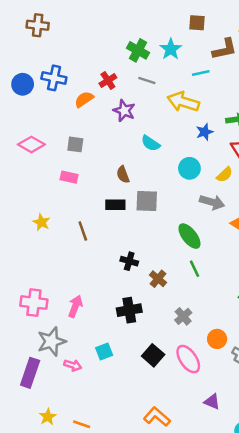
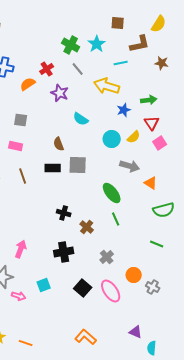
gray line: (147, 80) -> (78, 69), turned 32
yellow semicircle: (225, 175) -> (134, 137), moved
brown line: (83, 231) -> (23, 176), moved
purple triangle: (212, 402) -> (136, 332), moved

